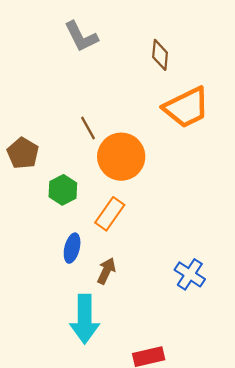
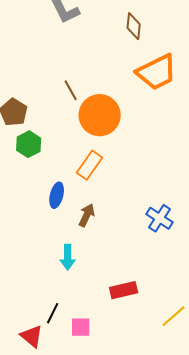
green hexagon: (63, 190) -> (29, 144), moved
cyan arrow: (85, 319) -> (68, 257), size x0.6

